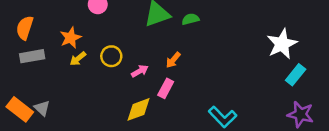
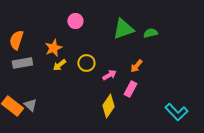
yellow diamond: (139, 109) -> (108, 106), turned -35

